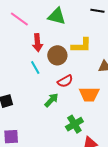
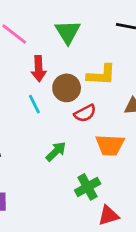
green triangle: (57, 16) -> (68, 32), turned 42
red semicircle: (65, 81) -> (85, 113), moved

